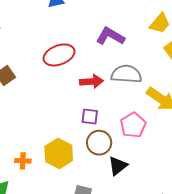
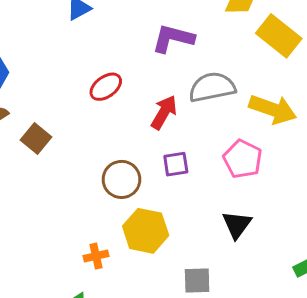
red ellipse: (59, 55) -> (106, 87), size x0.7
red arrow: (91, 82) -> (164, 112), turned -40
brown circle: (99, 143) -> (121, 179), moved

